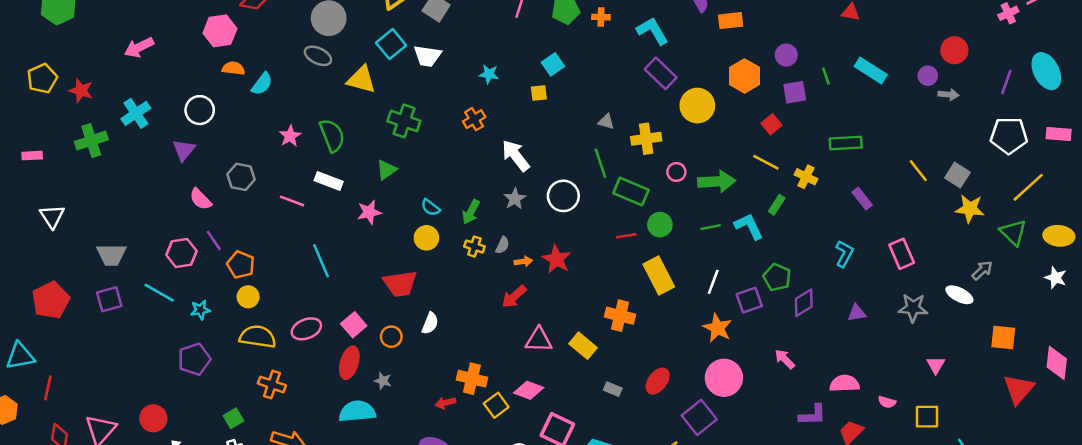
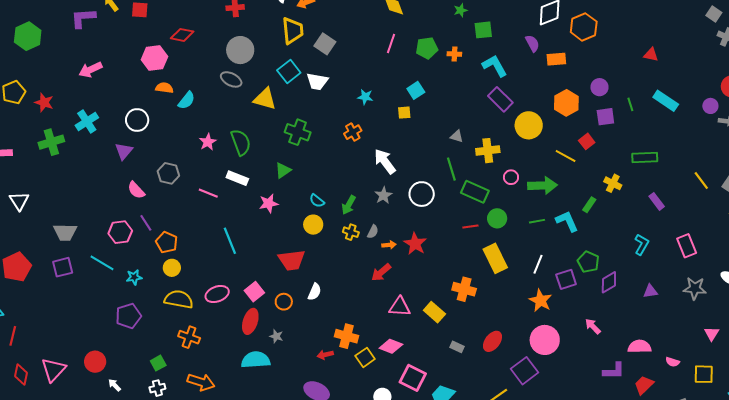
yellow line: (766, 162) -> (566, 156), moved

